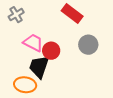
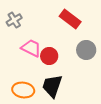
black trapezoid: (39, 67) -> (52, 86), moved

